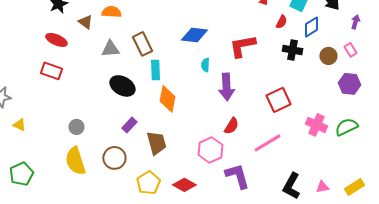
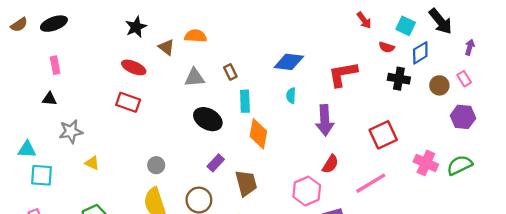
red semicircle: (281, 22) -> (387, 47), turned 80
brown rectangle: (142, 44) -> (230, 72), size x0.6
cyan semicircle: (205, 65) -> (291, 96), moved

